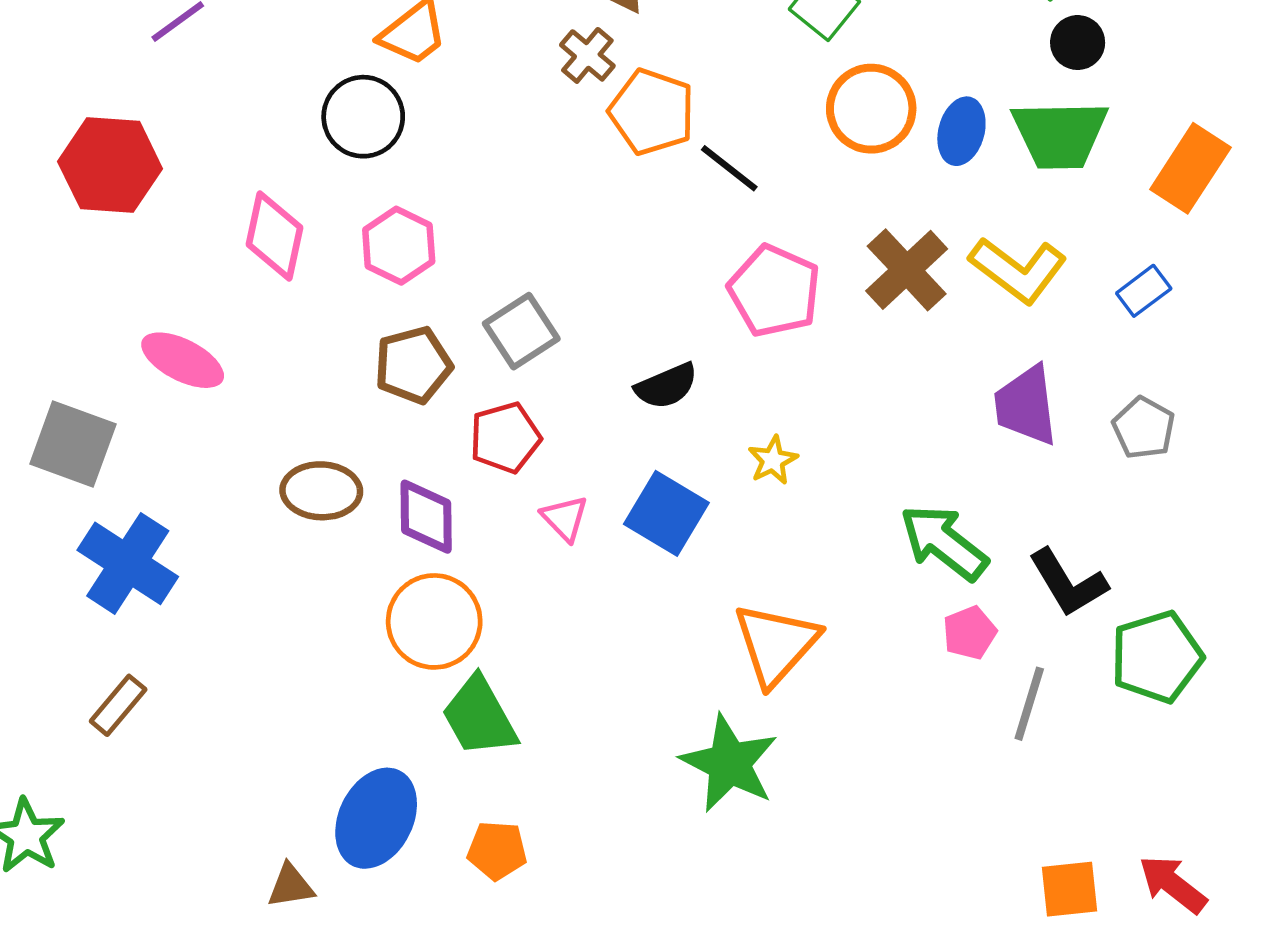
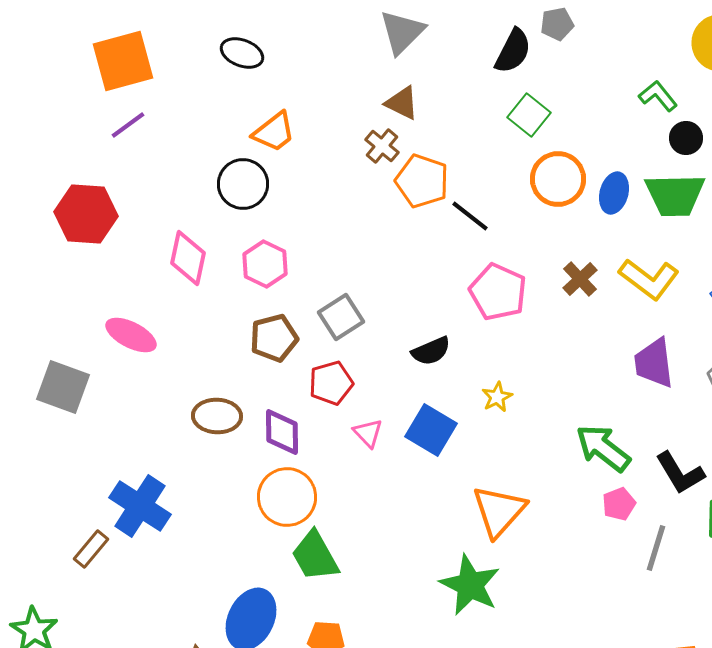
brown cross: (907, 270) -> (580, 279), size x0.7
blue cross: (128, 563) -> (140, 506), moved

